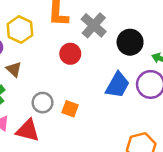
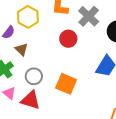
gray circle: (43, 103) -> (34, 76), moved
orange square: (70, 109) -> (66, 84), size x1.5

